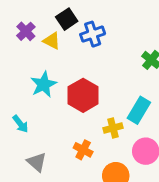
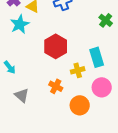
cyan star: (44, 84) -> (20, 24), moved
cyan rectangle: (139, 110) -> (97, 57), turned -48

